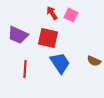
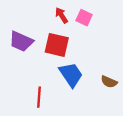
brown semicircle: (94, 61) -> (109, 82), moved
red line: (25, 69) -> (39, 97), moved

